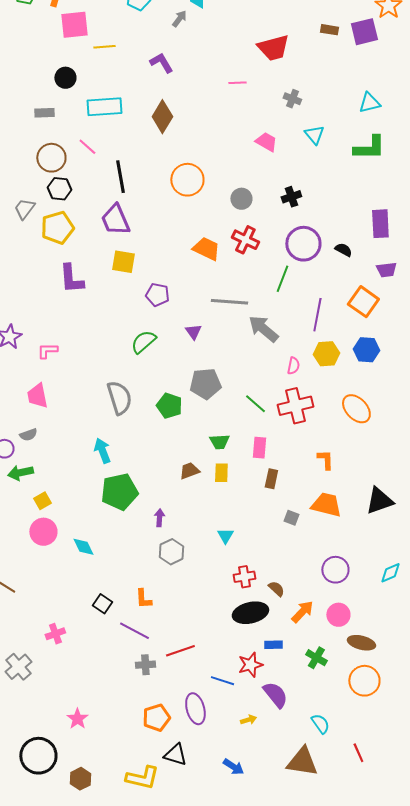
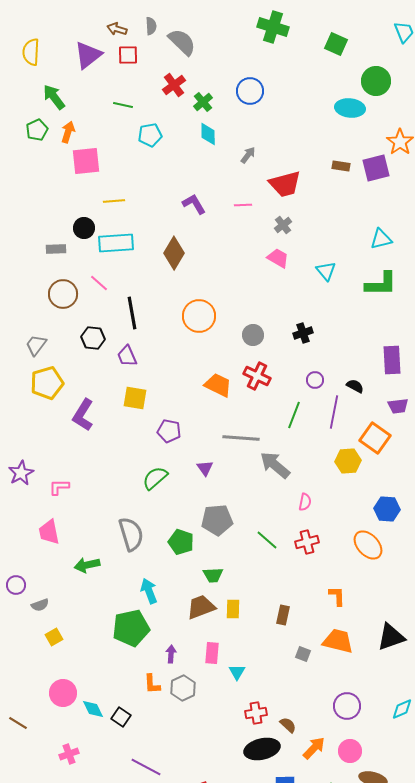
gray arrow: (179, 19) -> (248, 155), moved
yellow line: (104, 47) -> (114, 201), moved
purple L-shape: (161, 63) -> (194, 204), moved
black circle: (65, 78) -> (84, 228), moved
pink line: (237, 83) -> (243, 205), moved
gray cross: (292, 99) -> (283, 225), moved, turned 30
pink trapezoid: (266, 142) -> (278, 258), moved
black hexagon: (59, 189) -> (93, 338), moved
purple trapezoid: (115, 220) -> (127, 356), size x0.7
yellow pentagon: (57, 228) -> (47, 383), moved
purple circle: (303, 244) -> (315, 380), size x0.5
purple L-shape: (71, 279) -> (83, 415), turned 36
purple line: (317, 315) -> (334, 412), moved
blue hexagon: (366, 350) -> (387, 509), moved
yellow hexagon: (326, 354) -> (348, 461), moved
red cross: (295, 406) -> (307, 542), size x0.7
gray semicircle: (28, 435) -> (40, 605), moved
green trapezoid: (219, 442) -> (213, 575), moved
pink rectangle: (259, 448) -> (212, 653), moved
cyan arrow: (102, 451) -> (149, 591), moved
brown trapezoid: (189, 471) -> (201, 607), size x1.4
green arrow: (20, 473) -> (87, 565), moved
pink circle: (43, 532) -> (63, 693), moved
cyan diamond: (83, 547) -> (93, 709), moved
orange L-shape: (143, 599) -> (152, 684), moved
black square: (102, 604) -> (121, 717), moved
pink cross: (55, 634) -> (69, 754), moved

